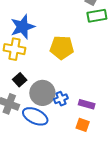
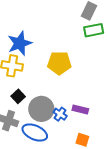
blue cross: (61, 99) -> (60, 114), turned -32
purple rectangle: (87, 104) -> (80, 109), moved

